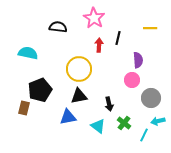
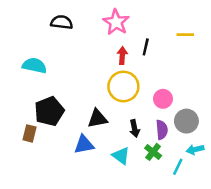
black semicircle: (58, 27) -> (62, 22), moved
purple semicircle: (138, 60) -> (162, 130), moved
yellow circle: (79, 69) -> (123, 86), moved

